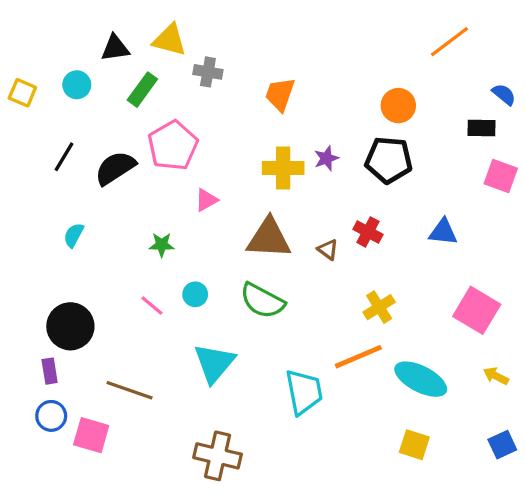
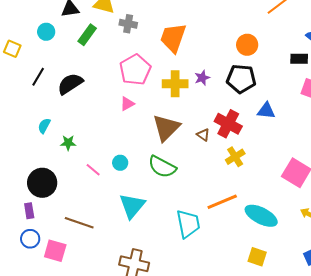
yellow square: (22, 93) -> (12, 49), moved
orange trapezoid: (280, 94) -> (173, 38), size x1.4
pink pentagon: (173, 146) -> (135, 70), moved
red cross: (368, 232) -> (228, 124), size x1.5
blue triangle: (443, 232) -> (266, 111), moved
brown triangle: (269, 238) -> (166, 128), turned -48
green star: (162, 245) -> (68, 143), moved
yellow cross: (379, 307) -> (235, 157), moved

